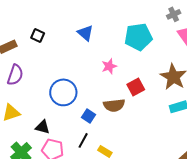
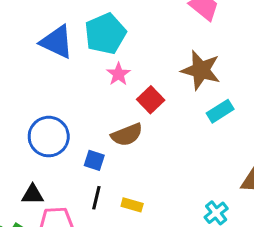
blue triangle: (85, 33) -> (57, 42), size x1.4
cyan pentagon: (138, 37) -> (105, 34), moved
pink star: (109, 66) -> (118, 74), moved

